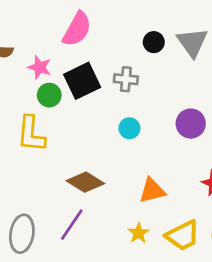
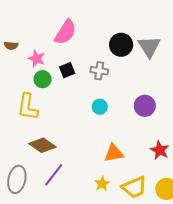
black circle: (154, 42) -> (121, 45), size x1.5
black square: (82, 81) -> (67, 70), size x0.6
brown diamond: (85, 182) -> (42, 145), moved

